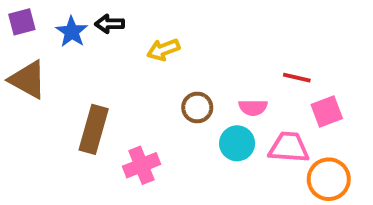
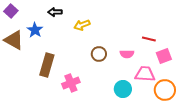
purple square: (22, 22) -> (11, 11), turned -32
blue star: (72, 32) -> (35, 30), moved
cyan circle: (237, 143) -> (123, 89), moved

